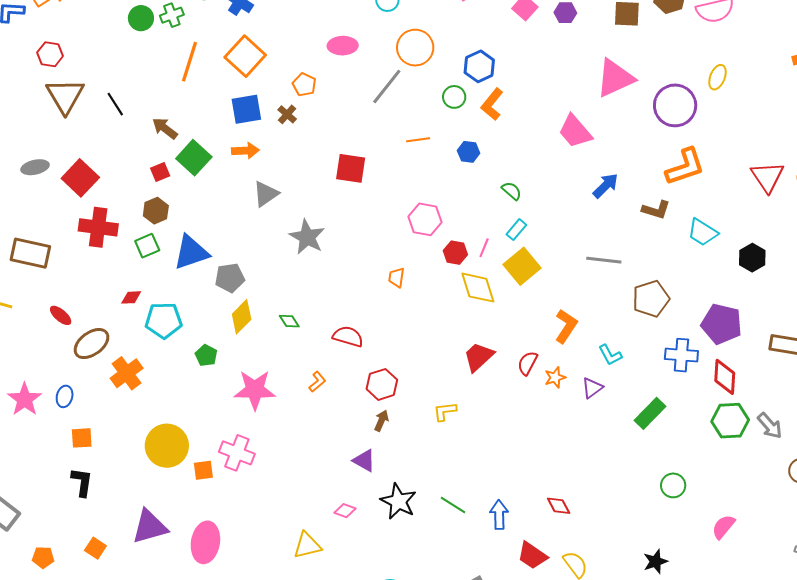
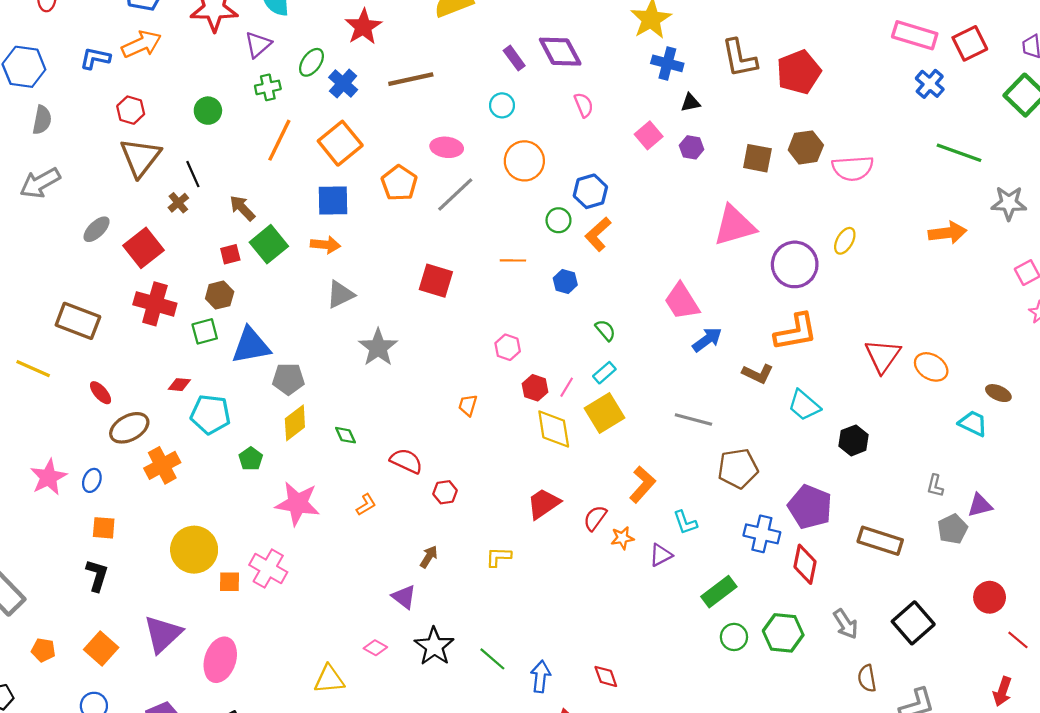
green circle: (141, 18) -> (208, 111), moved
orange pentagon: (304, 85) -> (399, 183), size x1.4
gray line: (387, 86) -> (455, 195), moved
brown cross: (287, 114) -> (178, 203), moved
pink trapezoid: (575, 131) -> (682, 301), moved
gray ellipse: (35, 167) -> (97, 229), turned -40
pink hexagon: (425, 219) -> (508, 347), size x0.7
red hexagon: (382, 384) -> (445, 492), moved, size x0.7
green hexagon: (730, 421) -> (783, 633), moved
green circle: (673, 485) -> (734, 637), moved
purple triangle: (150, 527) -> (163, 634), turned -36
orange square: (95, 548) -> (101, 648), size x1.4

